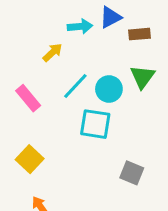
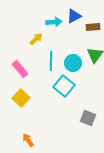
cyan line: (75, 86) -> (51, 61), turned -42
cyan square: (95, 124) -> (64, 86), turned 30
yellow square: (30, 159) -> (21, 98), moved

